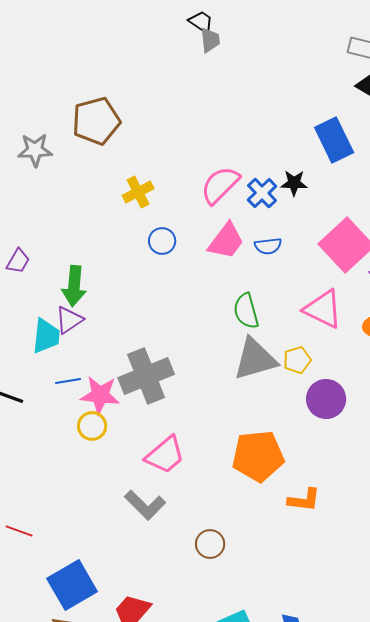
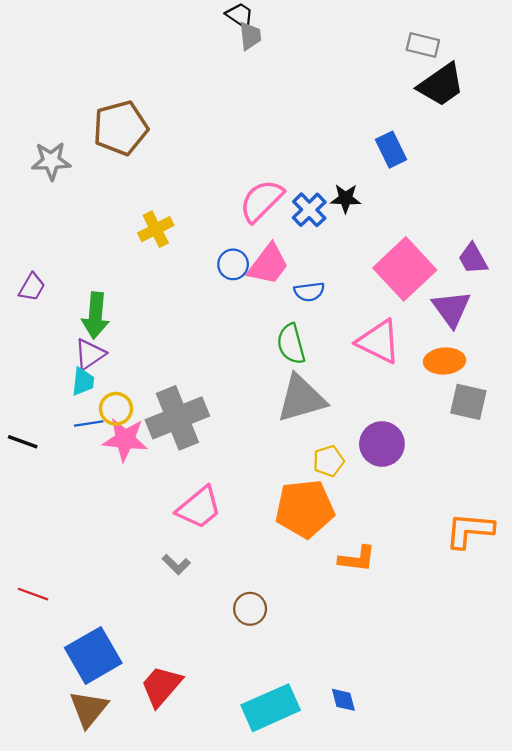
blue rectangle: (334, 140) -> (391, 150), size x0.7
yellow cross: (138, 192) -> (156, 229), moved
blue circle: (162, 241) -> (233, 264), moved
blue semicircle: (268, 246) -> (309, 292), moved
cyan trapezoid: (46, 336) -> (83, 381), moved, size x0.7
yellow pentagon: (297, 360) -> (329, 461), moved
yellow circle: (92, 426) -> (116, 409), moved
gray L-shape: (145, 505) -> (176, 564), size x0.6

